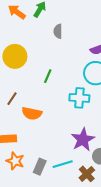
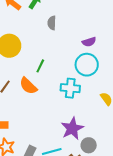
orange semicircle: (32, 113) -> (28, 86), moved, turned 30

